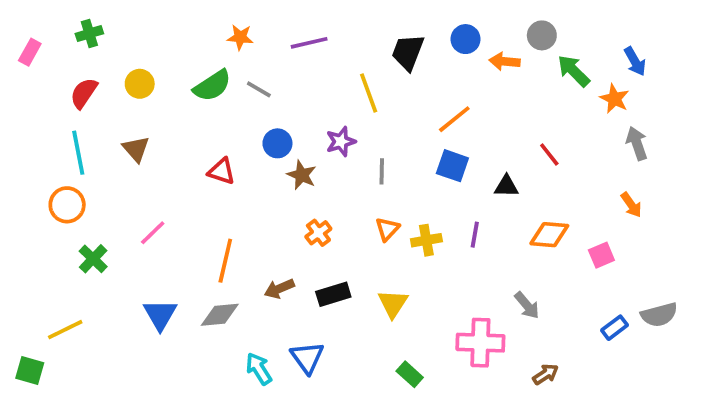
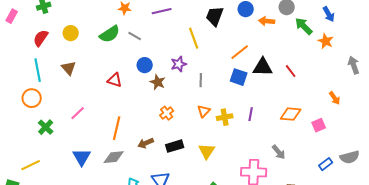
blue arrow: (635, 61) -> (329, 14), moved
gray arrow: (637, 143) -> (354, 65), moved
black triangle: (506, 186) -> (263, 67), moved, size x1.5

